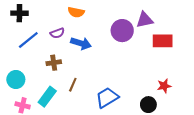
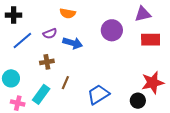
purple triangle: (145, 20) -> (143, 14), moved
red star: (164, 86) -> (153, 83), size x1.6

